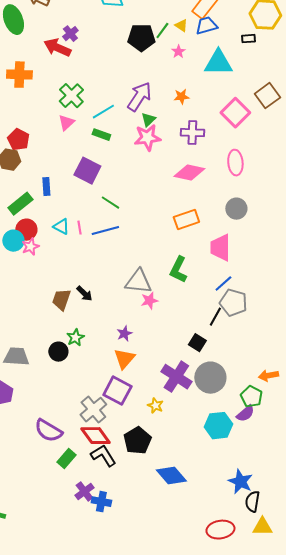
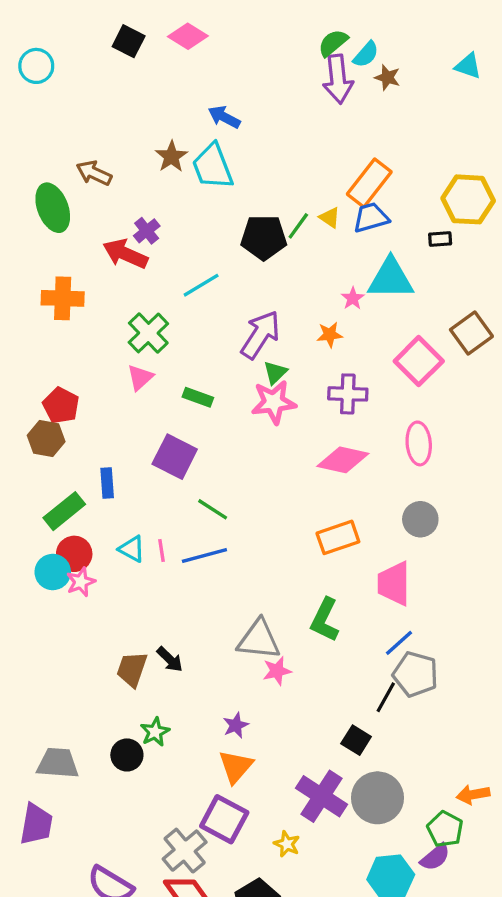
pink star: (178, 52) -> (353, 298), moved
cyan line: (103, 112) -> (201, 285), moved

